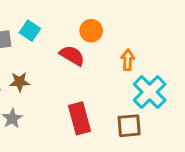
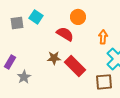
brown star: (20, 82) -> (54, 58), moved
red rectangle: (79, 118) -> (75, 66), moved, turned -30

